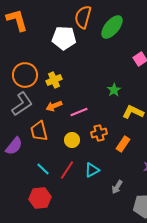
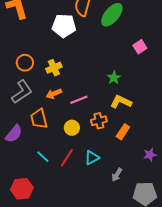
orange circle: (25, 75) -> (25, 63), size x0.7
yellow L-shape: (133, 112) -> (121, 102), moved
red hexagon: (40, 198) -> (22, 189), moved

